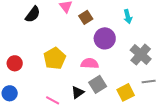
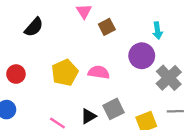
black semicircle: (33, 14) -> (34, 27), moved
purple circle: (105, 38) -> (142, 56), moved
pink semicircle: (90, 63) -> (99, 72), moved

